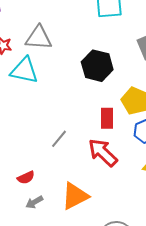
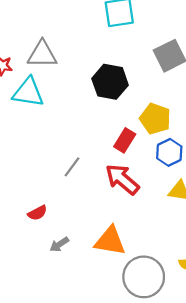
red rectangle: (107, 118) -> (125, 140), turned 35
orange triangle: (75, 196) -> (110, 241), moved, turned 40
gray arrow: (34, 202) -> (59, 244), moved

